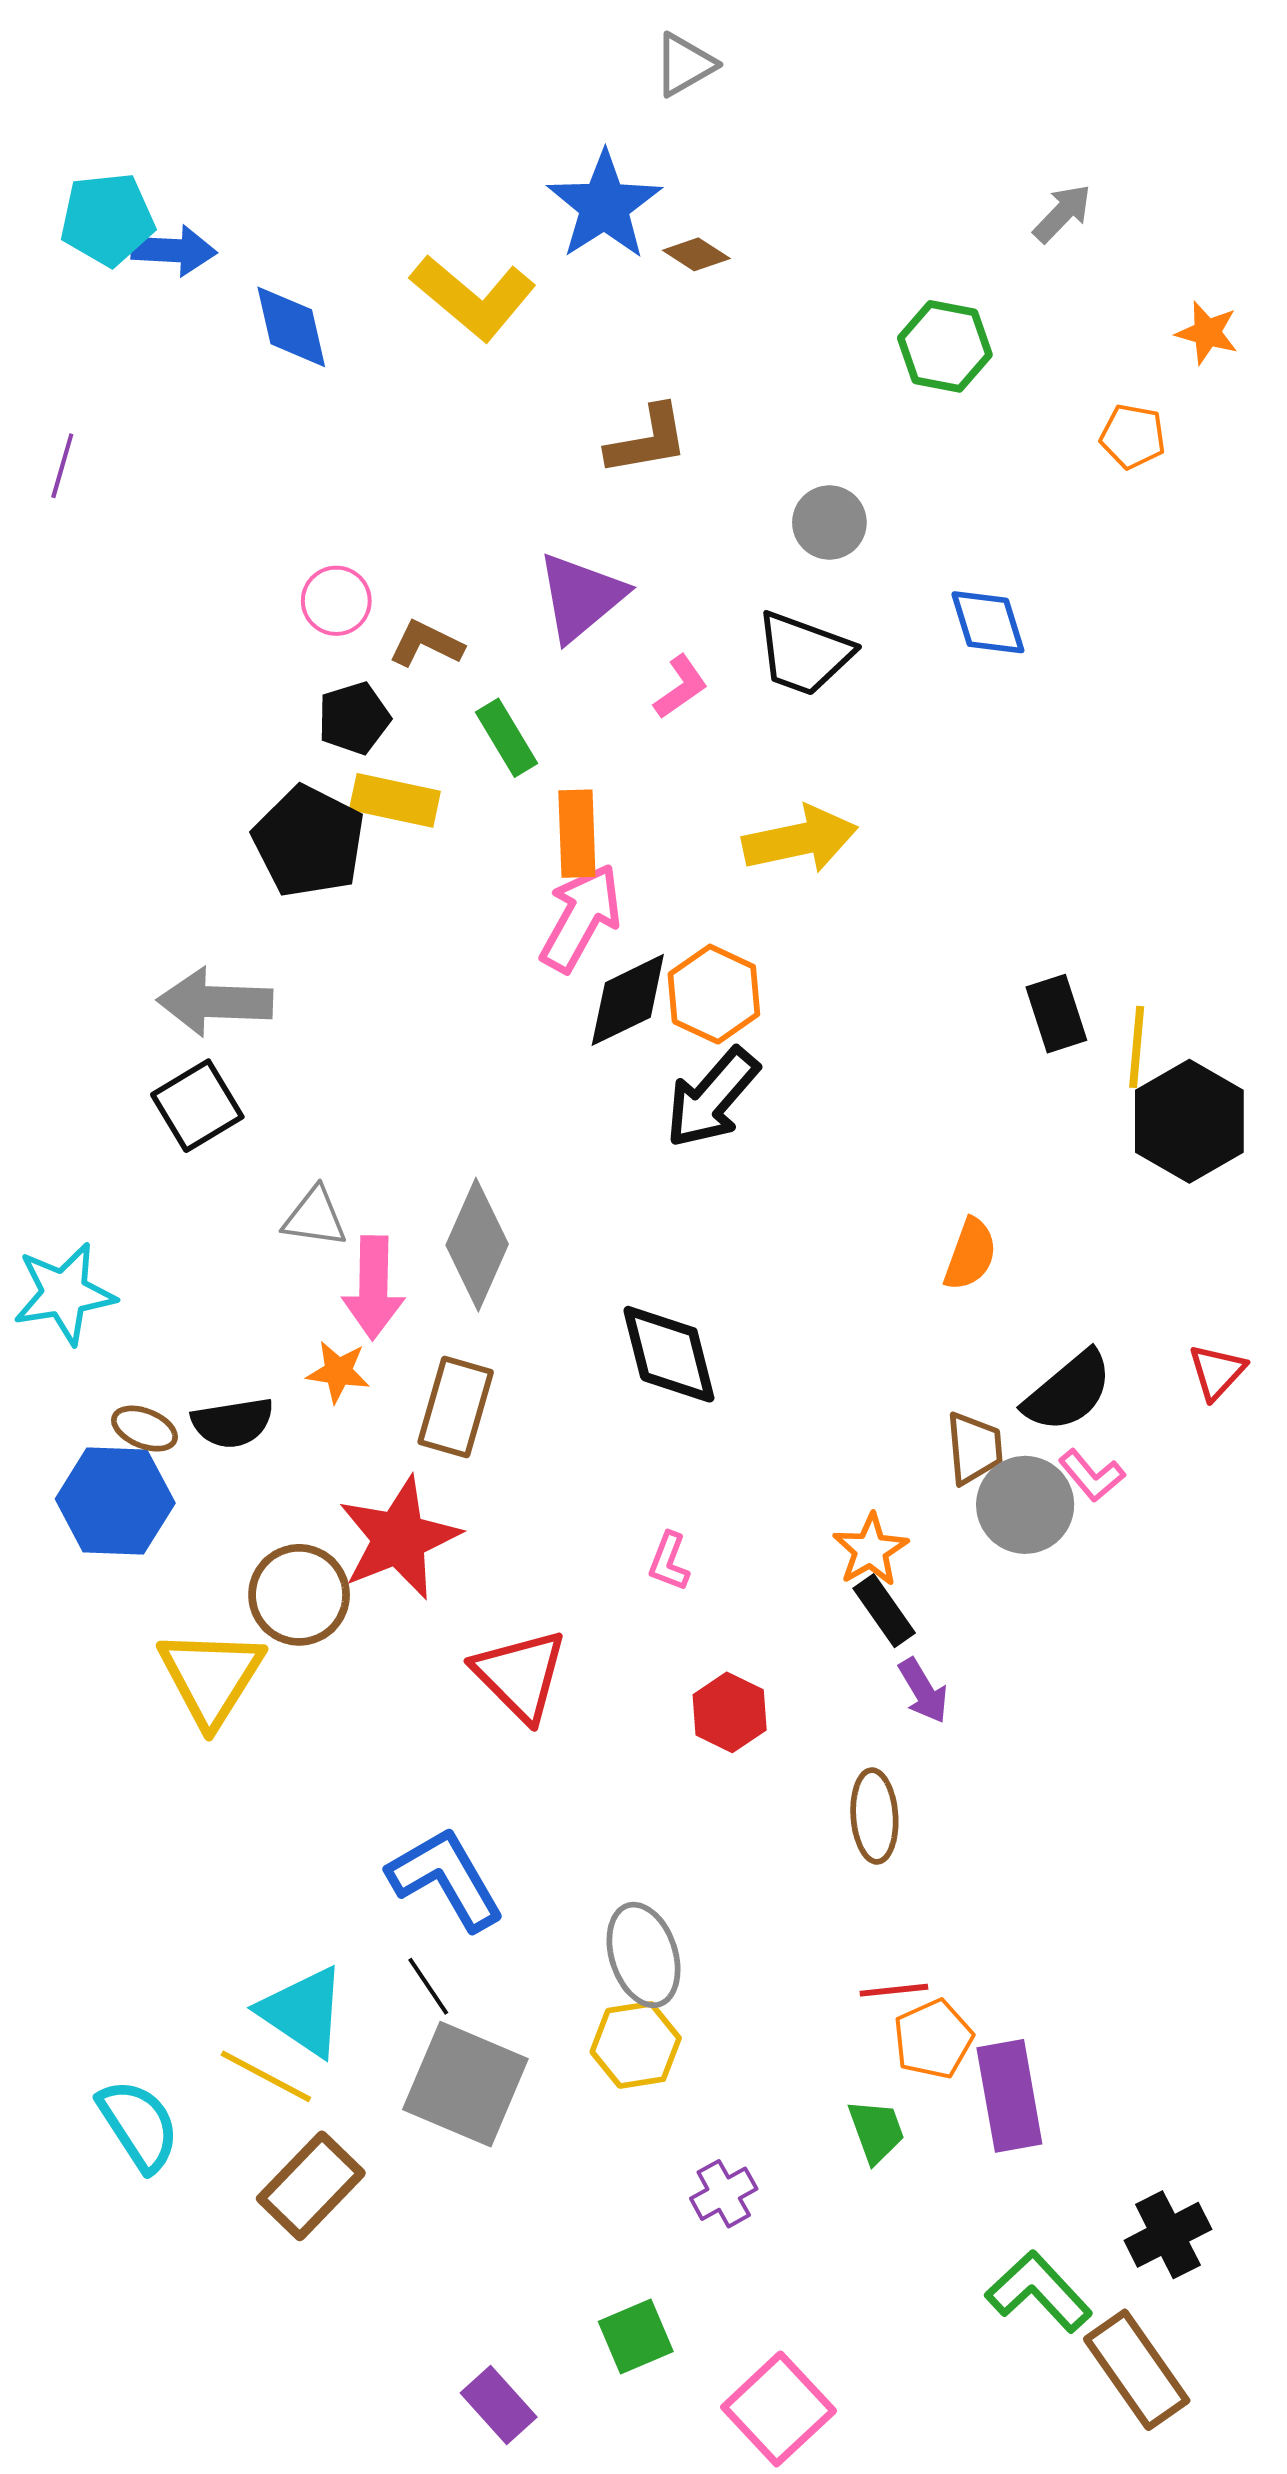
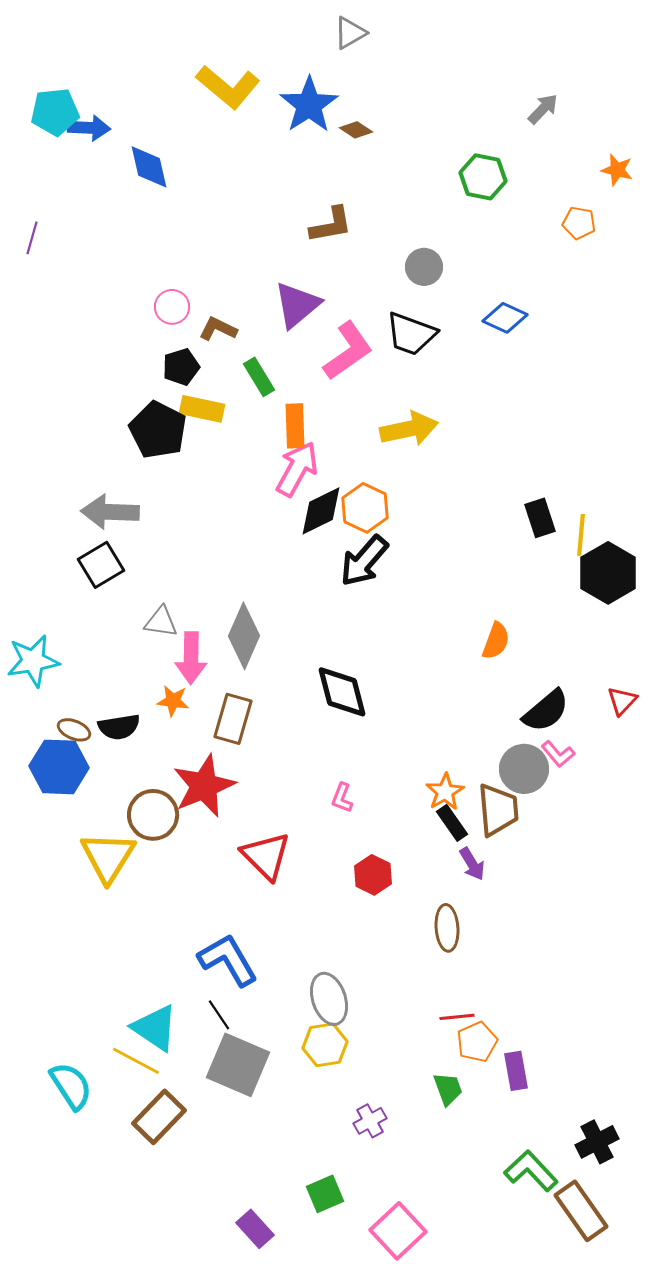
yellow L-shape: (473, 297) -> (228, 87), moved
blue diamond: (988, 622) -> (505, 318), turned -48
pink L-shape: (681, 687) -> (348, 351), size x1.8
brown trapezoid: (974, 1448) -> (498, 810), moved, size x1.4
purple rectangle: (1009, 2096) -> (516, 1071), size x0.7

